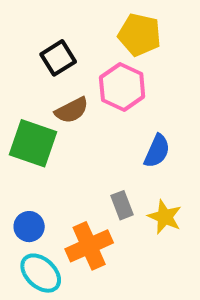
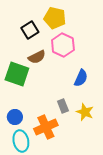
yellow pentagon: (140, 35) -> (55, 18), moved
cyan ellipse: (41, 273) -> (21, 141), turned 35

